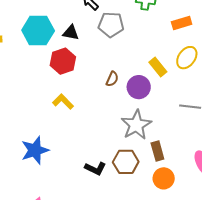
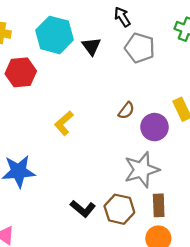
black triangle: (71, 33) -> (91, 46), turned 30
red hexagon: (63, 61) -> (21, 72), moved
yellow L-shape: (63, 102) -> (64, 123), turned -100

